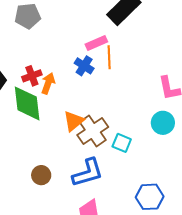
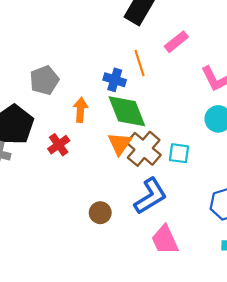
gray pentagon: (28, 16) -> (44, 80), moved
pink rectangle: (96, 43) -> (176, 42), moved
red cross: (32, 76) -> (59, 145), moved
green diamond: (27, 103) -> (127, 111), moved

